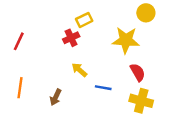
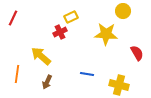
red line: (19, 41) -> (13, 18), moved
yellow arrow: (79, 70) -> (41, 56), moved, size x1.5
red semicircle: (138, 72) -> (137, 53), moved

